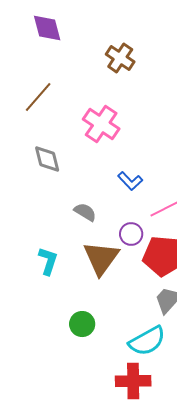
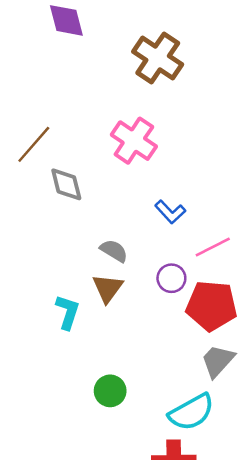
brown cross: (120, 58) -> (158, 58), size x1.4
brown line: (38, 97) -> (34, 144), moved
brown triangle: (101, 258) -> (108, 288), moved, size x0.7

